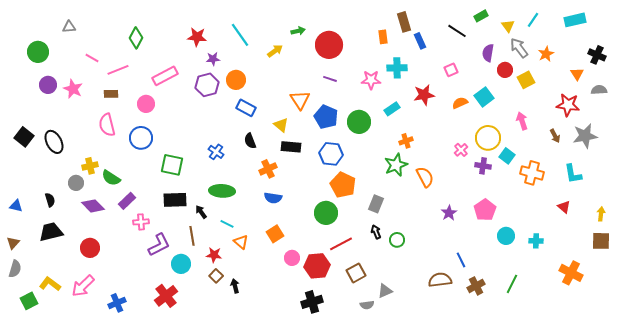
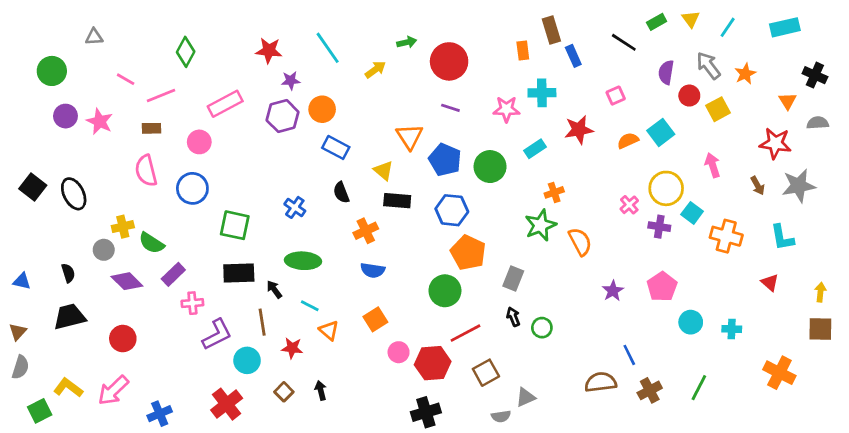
yellow triangle: (508, 26) -> (691, 19), moved
brown square: (216, 276) -> (284, 392), moved

